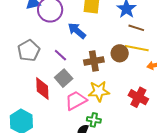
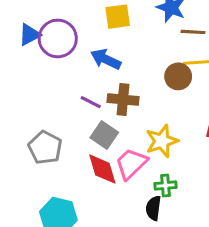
gray pentagon: (29, 51) -> (45, 148), moved
brown cross: (94, 61) -> (123, 99), moved, turned 30
red diamond: (42, 89) -> (102, 169), moved

